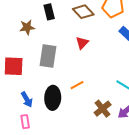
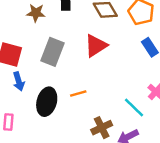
red triangle: (82, 43) -> (96, 46), size x1.5
blue arrow: (27, 99) -> (19, 81), moved

